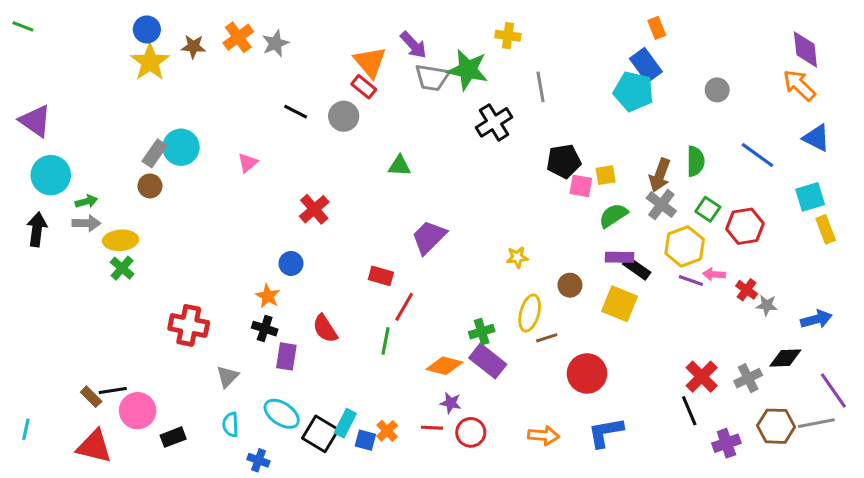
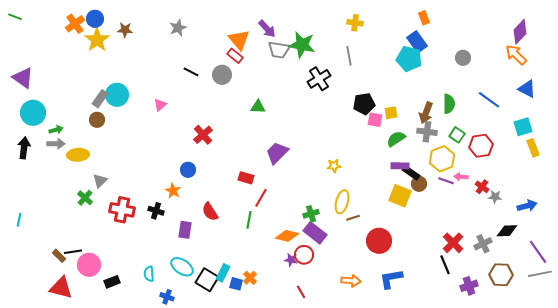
yellow cross: (508, 36) -> (355, 23), moved
orange cross: (238, 37) -> (75, 24), moved
purple diamond: (805, 50) -> (520, 32), turned 50
gray cross: (661, 205) -> (427, 132), turned -30
green cross: (122, 268) -> (85, 198), moved
brown circle: (570, 285) -> (419, 184), moved
black cross: (265, 329) -> (156, 211), moved
gray triangle: (227, 377) -> (100, 181), moved
gray line: (816, 423) -> (540, 274), moved
red line: (432, 428) -> (301, 292), moved, turned 56
cyan line: (26, 429) -> (19, 220), moved
red circle: (471, 432) -> (304, 255), moved

